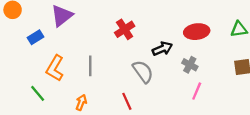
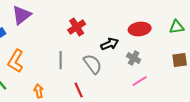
gray line: (90, 66) -> (61, 60), moved
pink line: (197, 91) -> (140, 81), turned 35
orange arrow: (81, 102) -> (39, 91), turned -32

